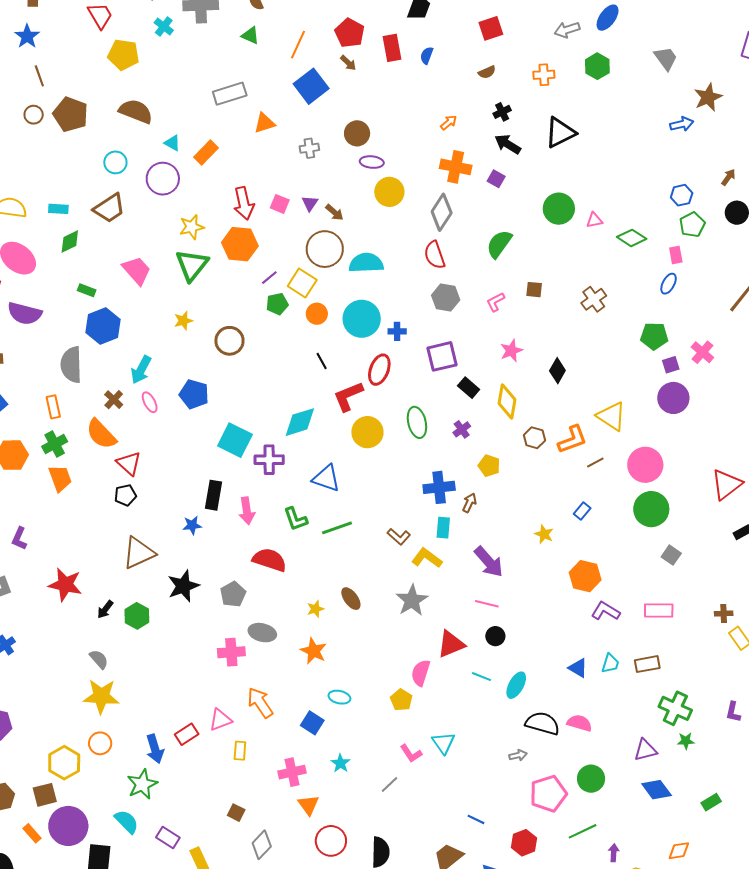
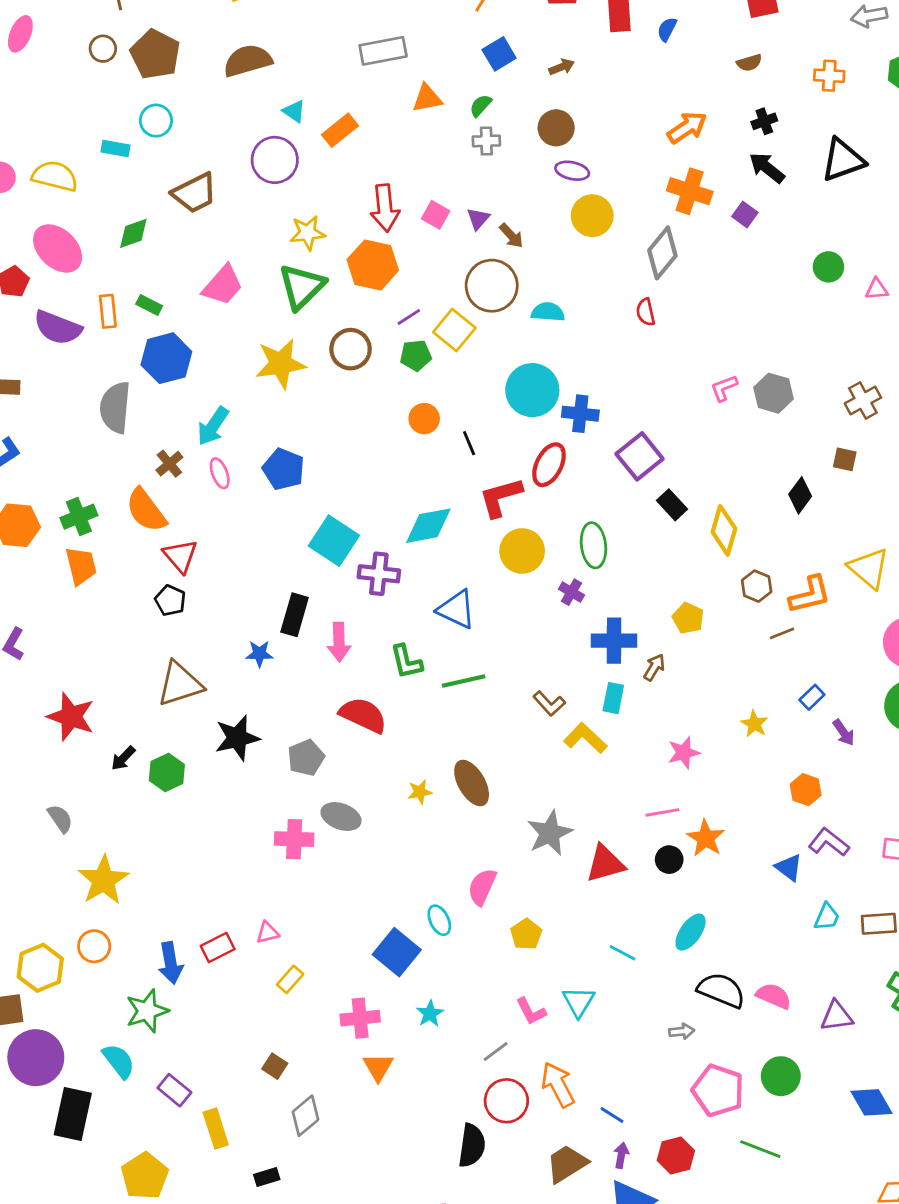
brown arrow: (348, 63) -> (562, 67), moved, turned -72
blue square: (311, 86) -> (499, 54), size x0.7
brown semicircle: (136, 111) -> (248, 61), turned -44
orange arrow: (449, 123) -> (687, 127), size x1.6
cyan circle: (115, 162) -> (156, 121), moved
cyan rectangle: (58, 209) -> (115, 149), moved
green circle: (559, 209) -> (828, 267), size x0.7
green semicircle: (499, 244) -> (481, 106), moved, size x0.6
red semicircle: (435, 255) -> (646, 312), size x0.7
cyan semicircle: (366, 263) -> (548, 312), size x0.7
pink trapezoid: (137, 270) -> (223, 285), turned 76
brown square: (534, 290) -> (845, 459), moved
gray hexagon: (446, 298) -> (773, 393), moved
orange circle: (317, 314) -> (424, 419), moved
yellow star: (183, 321) -> (281, 364), size x1.8
blue cross: (397, 331) -> (580, 414), size x1.4
brown circle: (229, 341) -> (351, 349), moved
pink star: (511, 351) -> (684, 753), moved
purple square: (442, 356) -> (640, 456), turned -32
orange rectangle: (53, 407) -> (108, 311), moved
purple cross: (462, 429) -> (572, 592), moved, turned -30
brown line: (595, 463) -> (782, 633), moved
black pentagon: (125, 495) -> (170, 600), turned 30
purple arrow: (489, 562) -> (844, 733), moved, size x0.6
orange hexagon: (585, 576) -> (806, 790), size x0.7
brown ellipse: (351, 599) -> (472, 783), size x1.4
gray star: (412, 600) -> (550, 833), moved
pink line: (487, 604) -> (662, 812), turned -30
orange star: (314, 651) -> (706, 838), moved
gray semicircle: (99, 659) -> (60, 818), moved
blue triangle: (578, 668) -> (789, 867), moved
pink semicircle: (421, 673) -> (482, 887), moved
cyan line: (482, 677) -> (622, 953), moved
yellow star: (101, 696) -> (103, 880), turned 30
cyan ellipse: (339, 697) -> (439, 920), turned 45
orange arrow: (260, 703) -> (558, 1085), moved
pink triangle: (220, 720) -> (268, 933), size x0.7
blue square: (312, 723) -> (397, 952), size x1.4
purple triangle: (645, 750) -> (837, 1016), moved
yellow rectangle: (240, 751) -> (290, 979), turned 30
pink pentagon: (548, 794) -> (718, 1090), turned 30
green line: (583, 831) -> (760, 1149), turned 40
red circle: (331, 841) -> (506, 1101), moved
purple arrow: (614, 853) -> (621, 1155), moved

